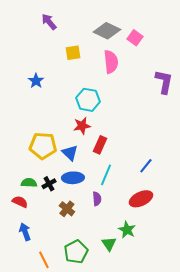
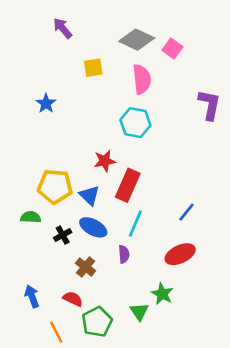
cyan hexagon: (88, 100) -> (135, 123), moved
red rectangle: (100, 145) -> (128, 185), size x1.4
blue ellipse: (73, 178) -> (93, 227), turned 30
green semicircle: (29, 183) -> (31, 217), moved
red semicircle: (20, 202) -> (73, 299), moved

